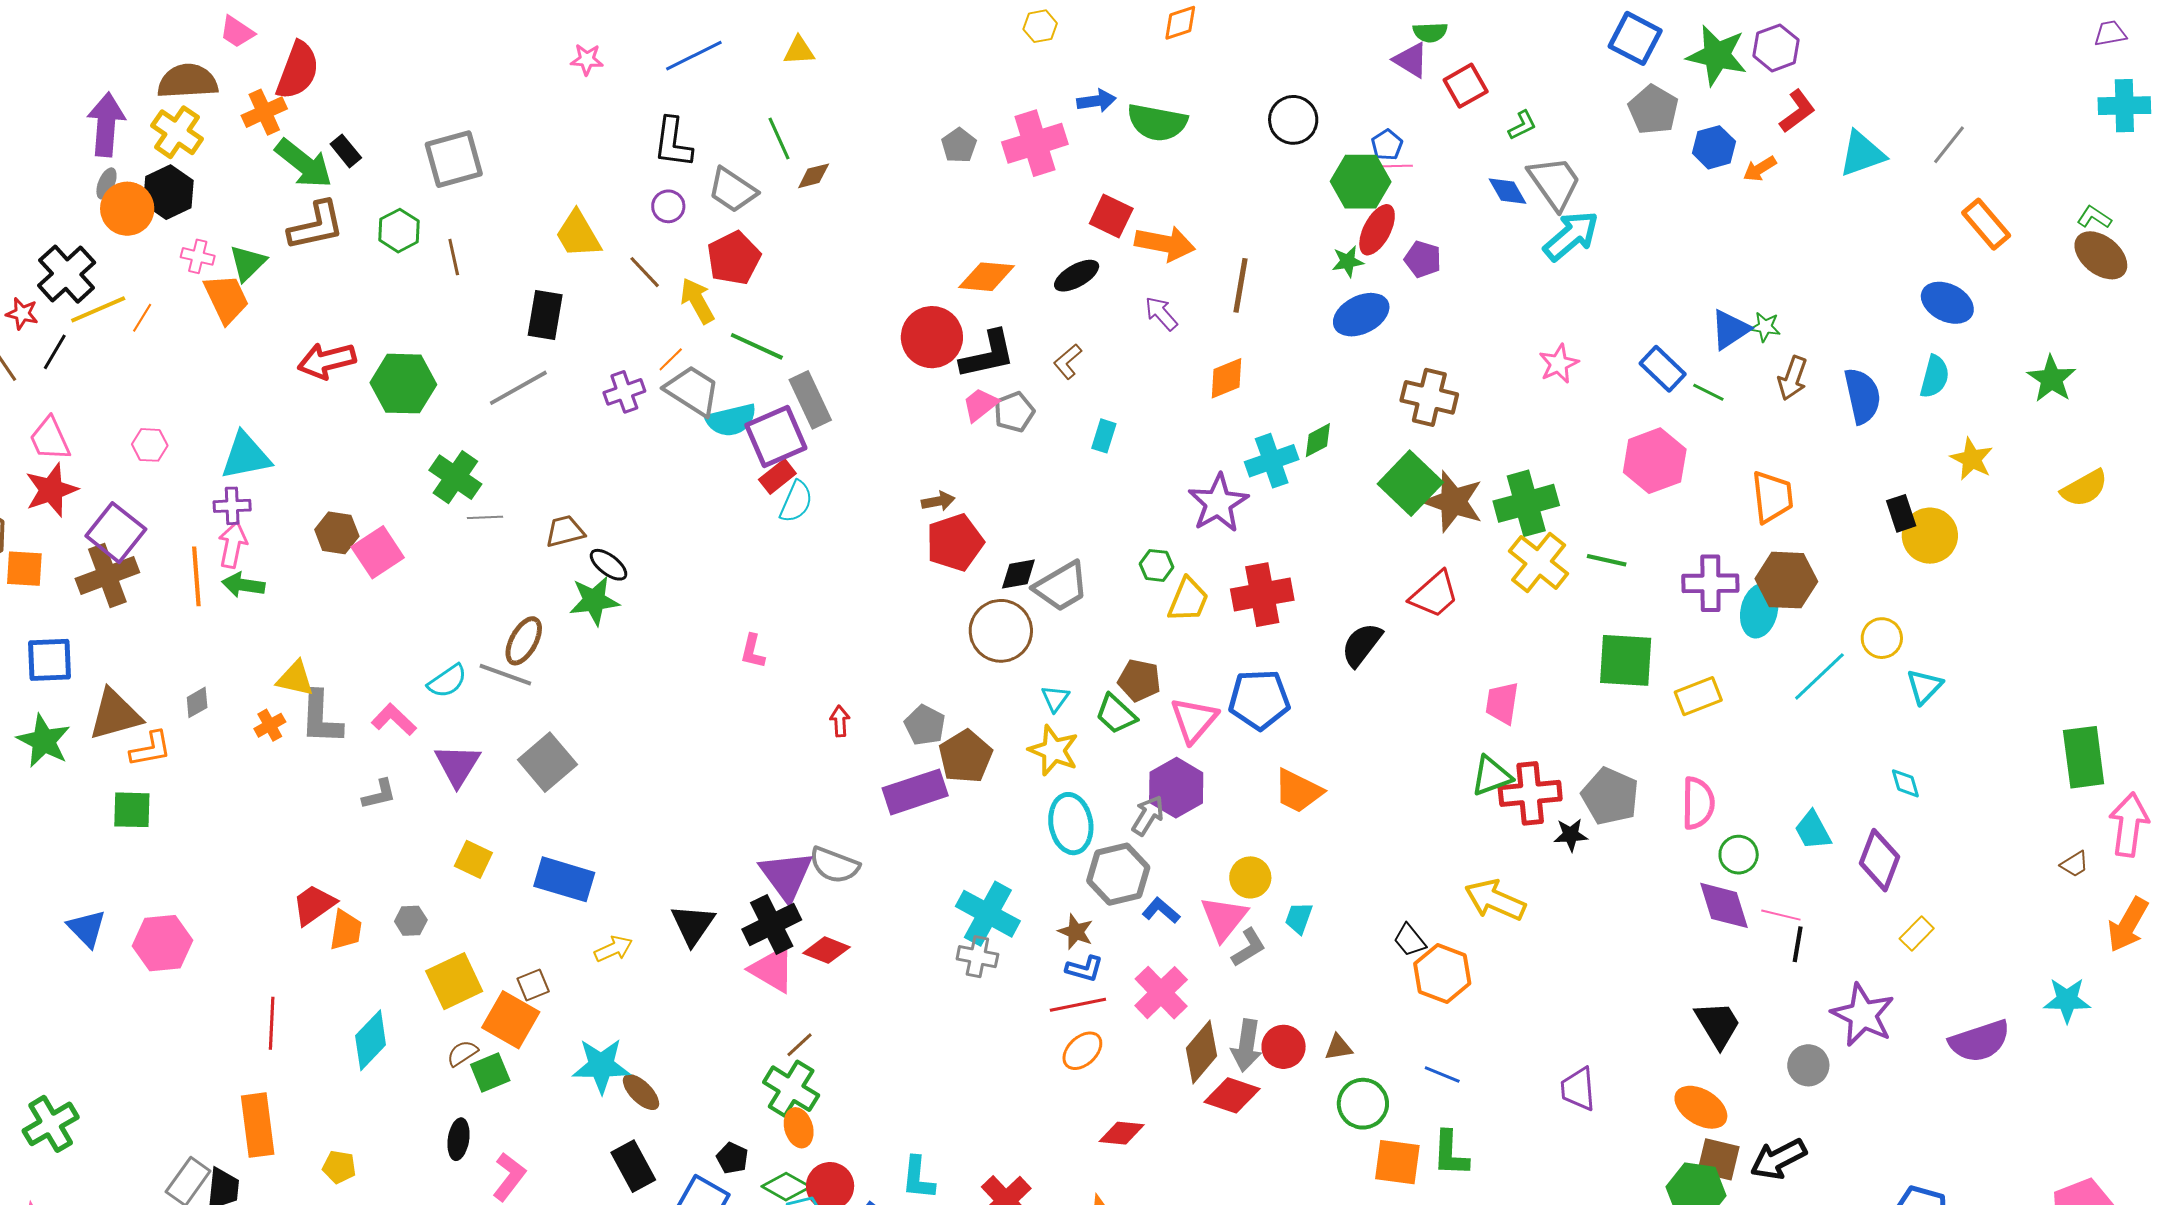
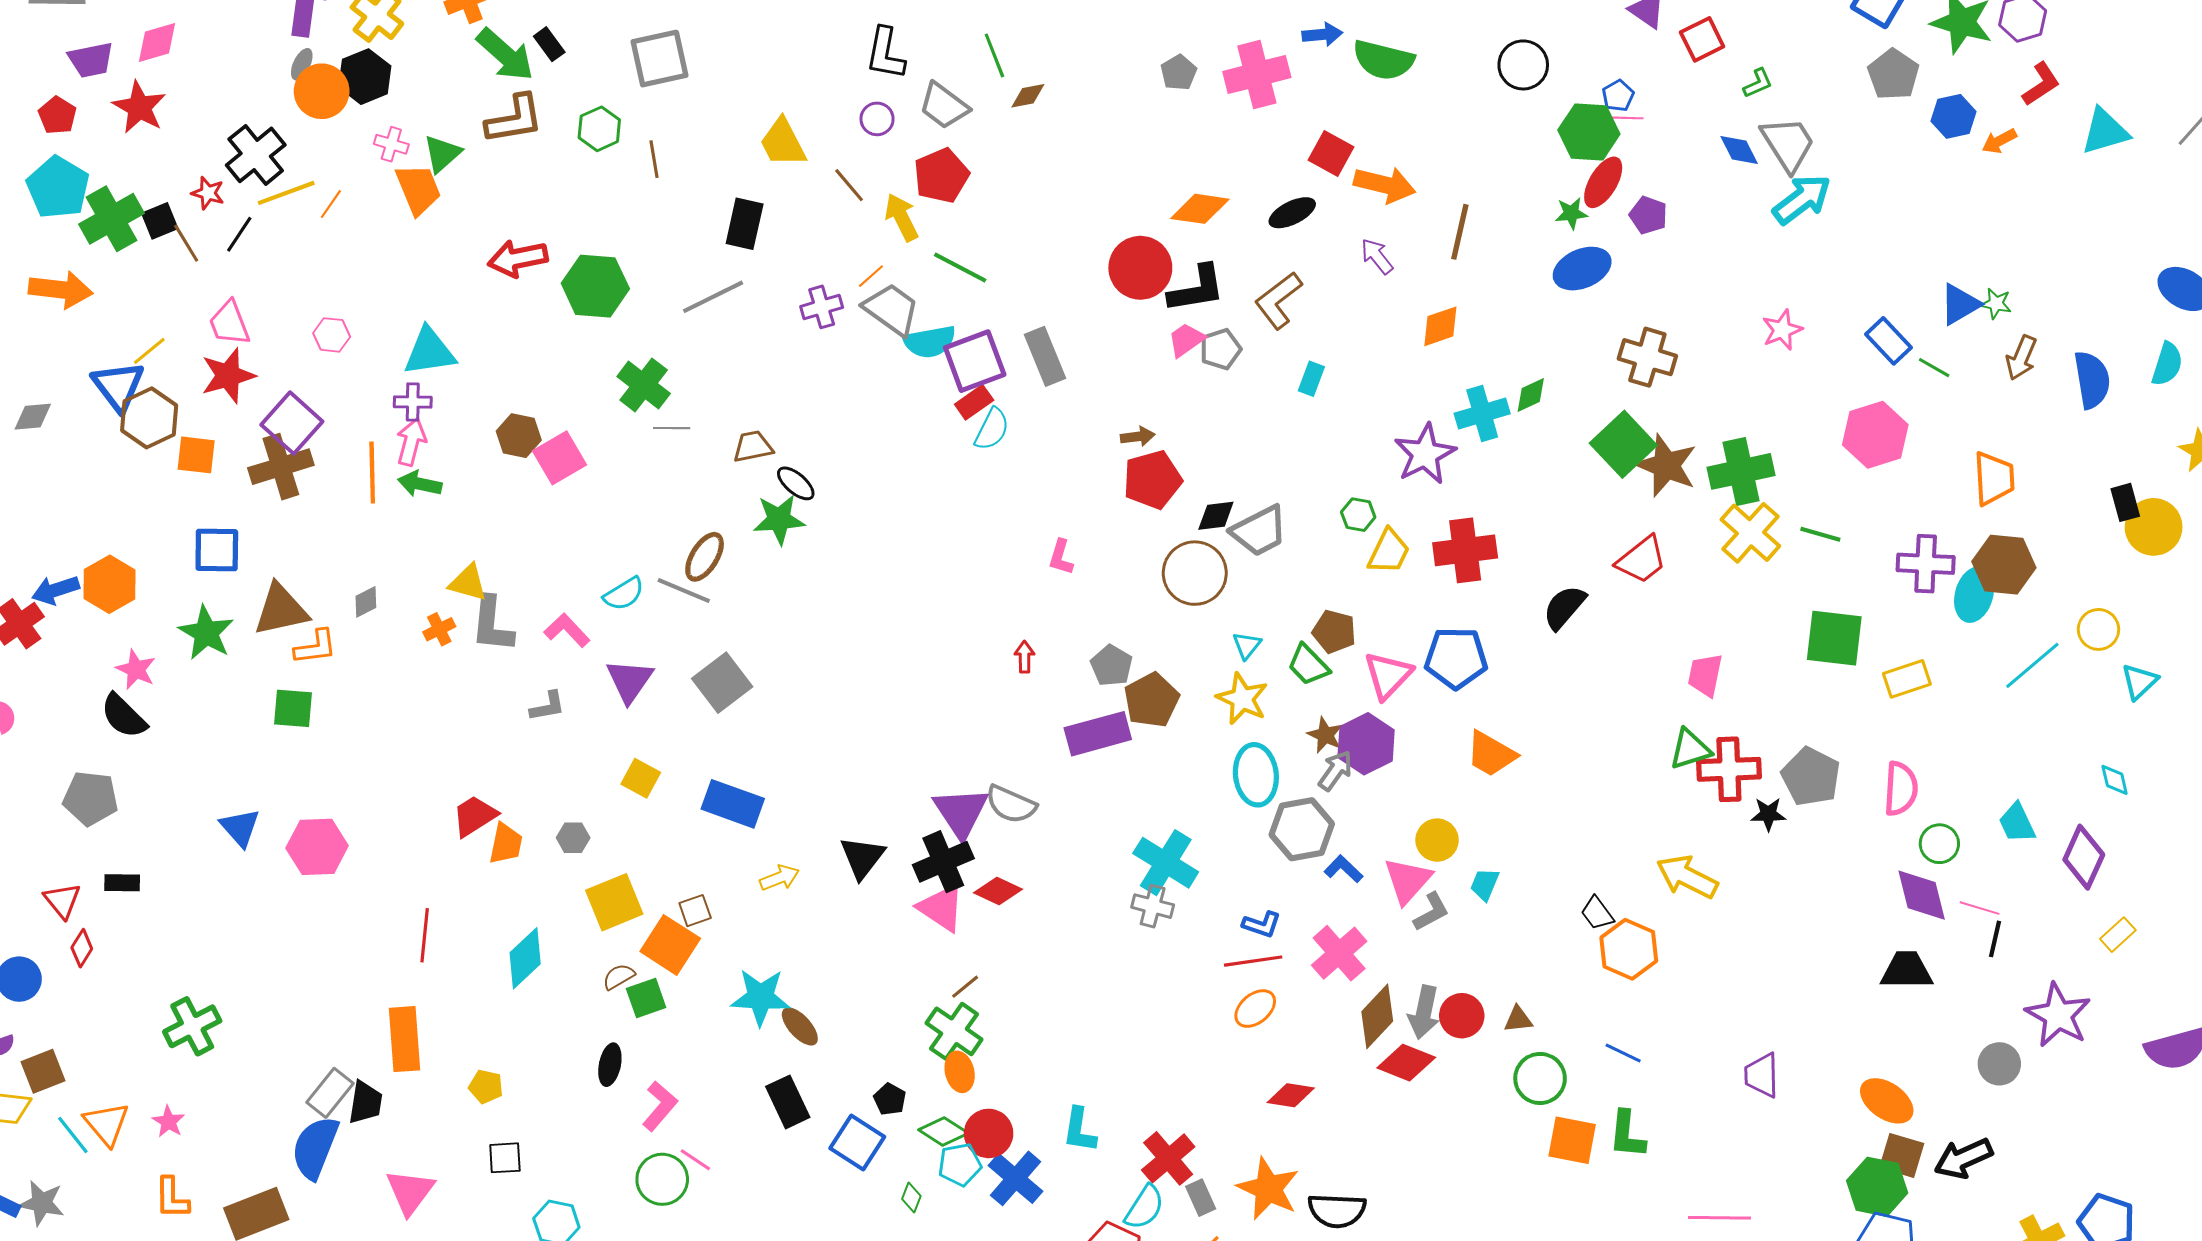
brown L-shape: (1068, 362) -> (1278, 300), size x1.6
gray rectangle: (810, 400) -> (1045, 356), moved
pink L-shape: (753, 651) -> (1061, 557), moved
brown star: (1076, 932) -> (1325, 735), moved
black trapezoid: (1718, 1024) -> (1907, 970), moved, turned -62

